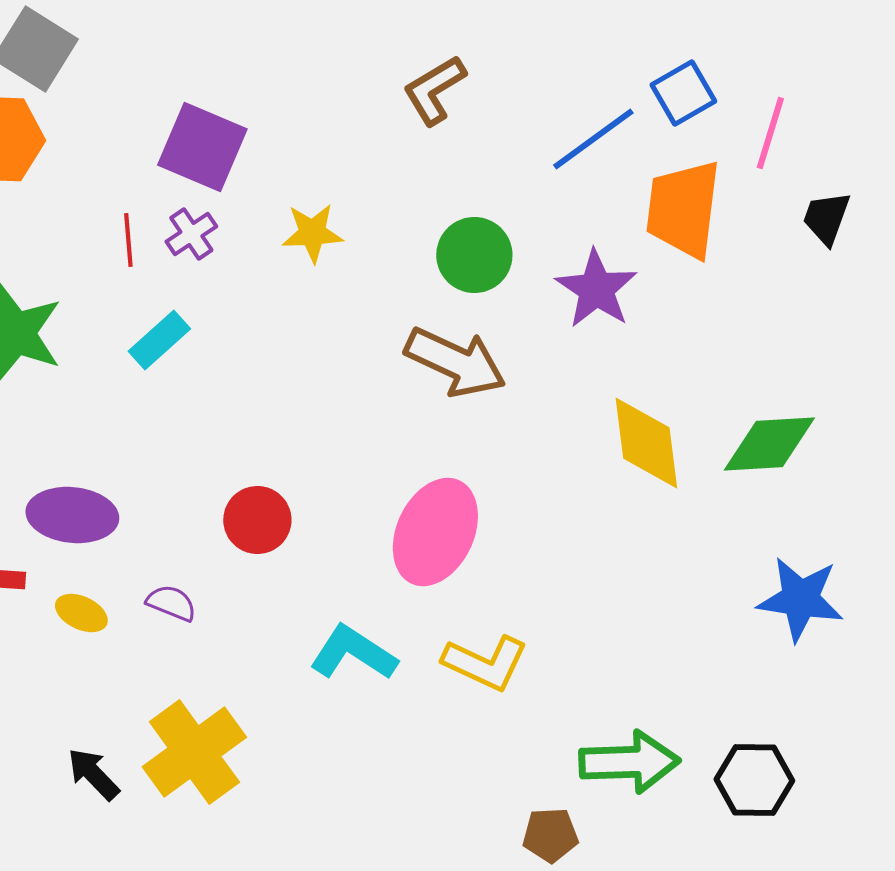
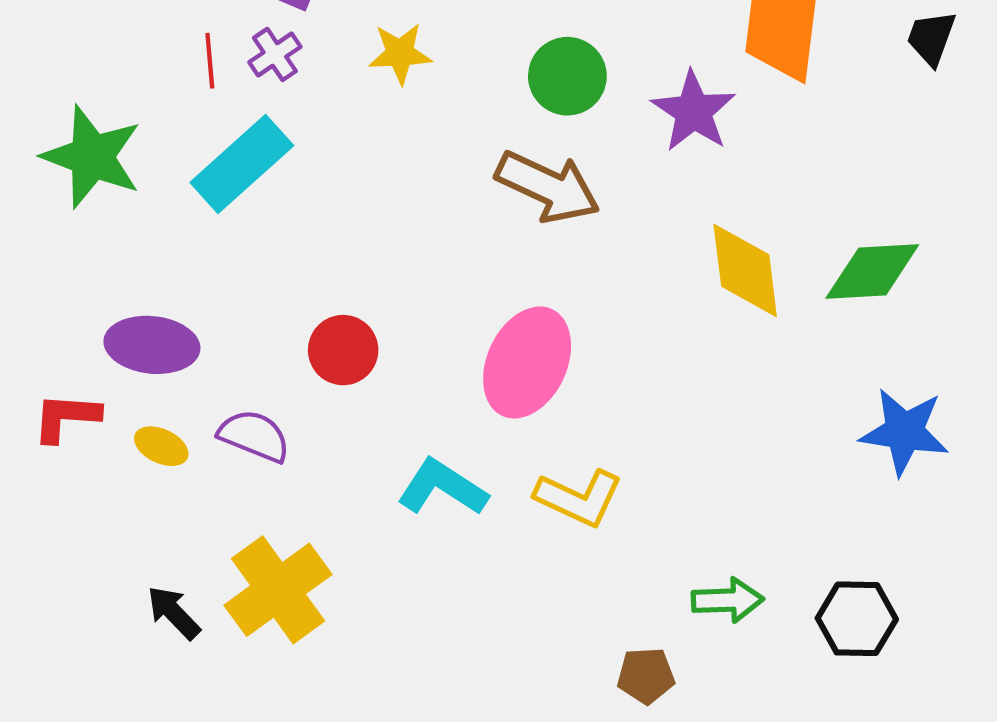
cyan rectangle: (159, 340) -> (242, 164), size x1.6
purple semicircle: (171, 603) -> (254, 436), size x1.4
green arrow: (629, 762) -> (728, 600), size x0.7

